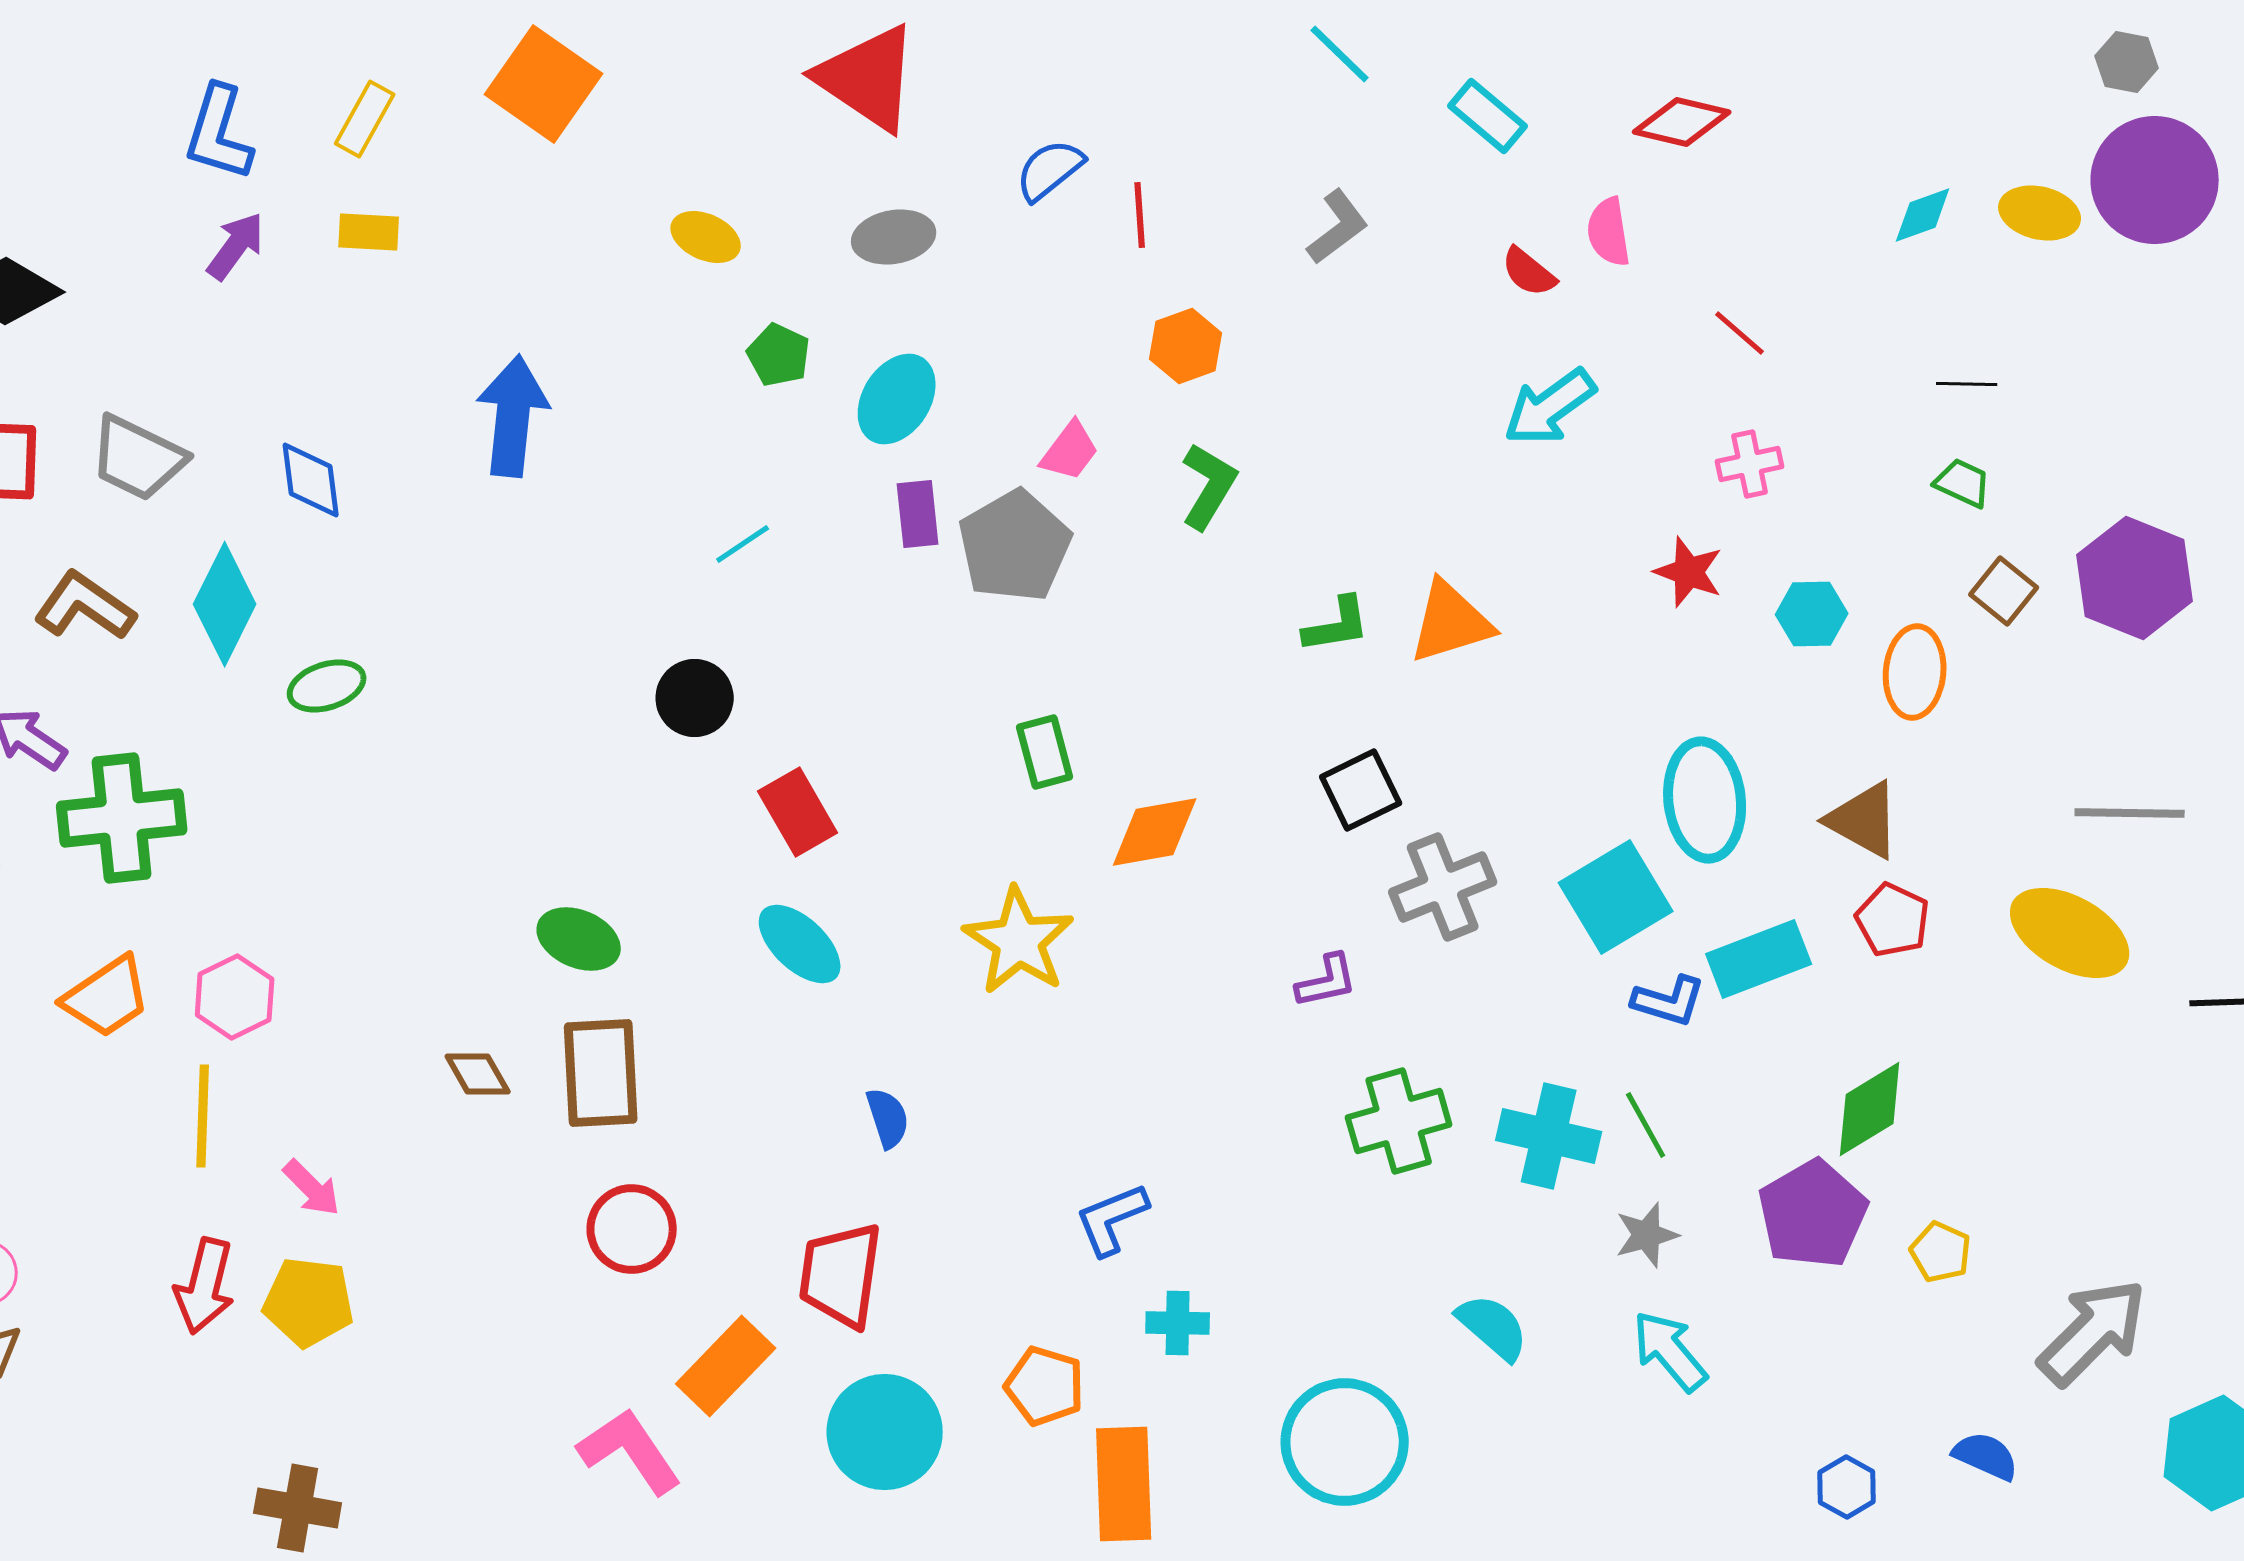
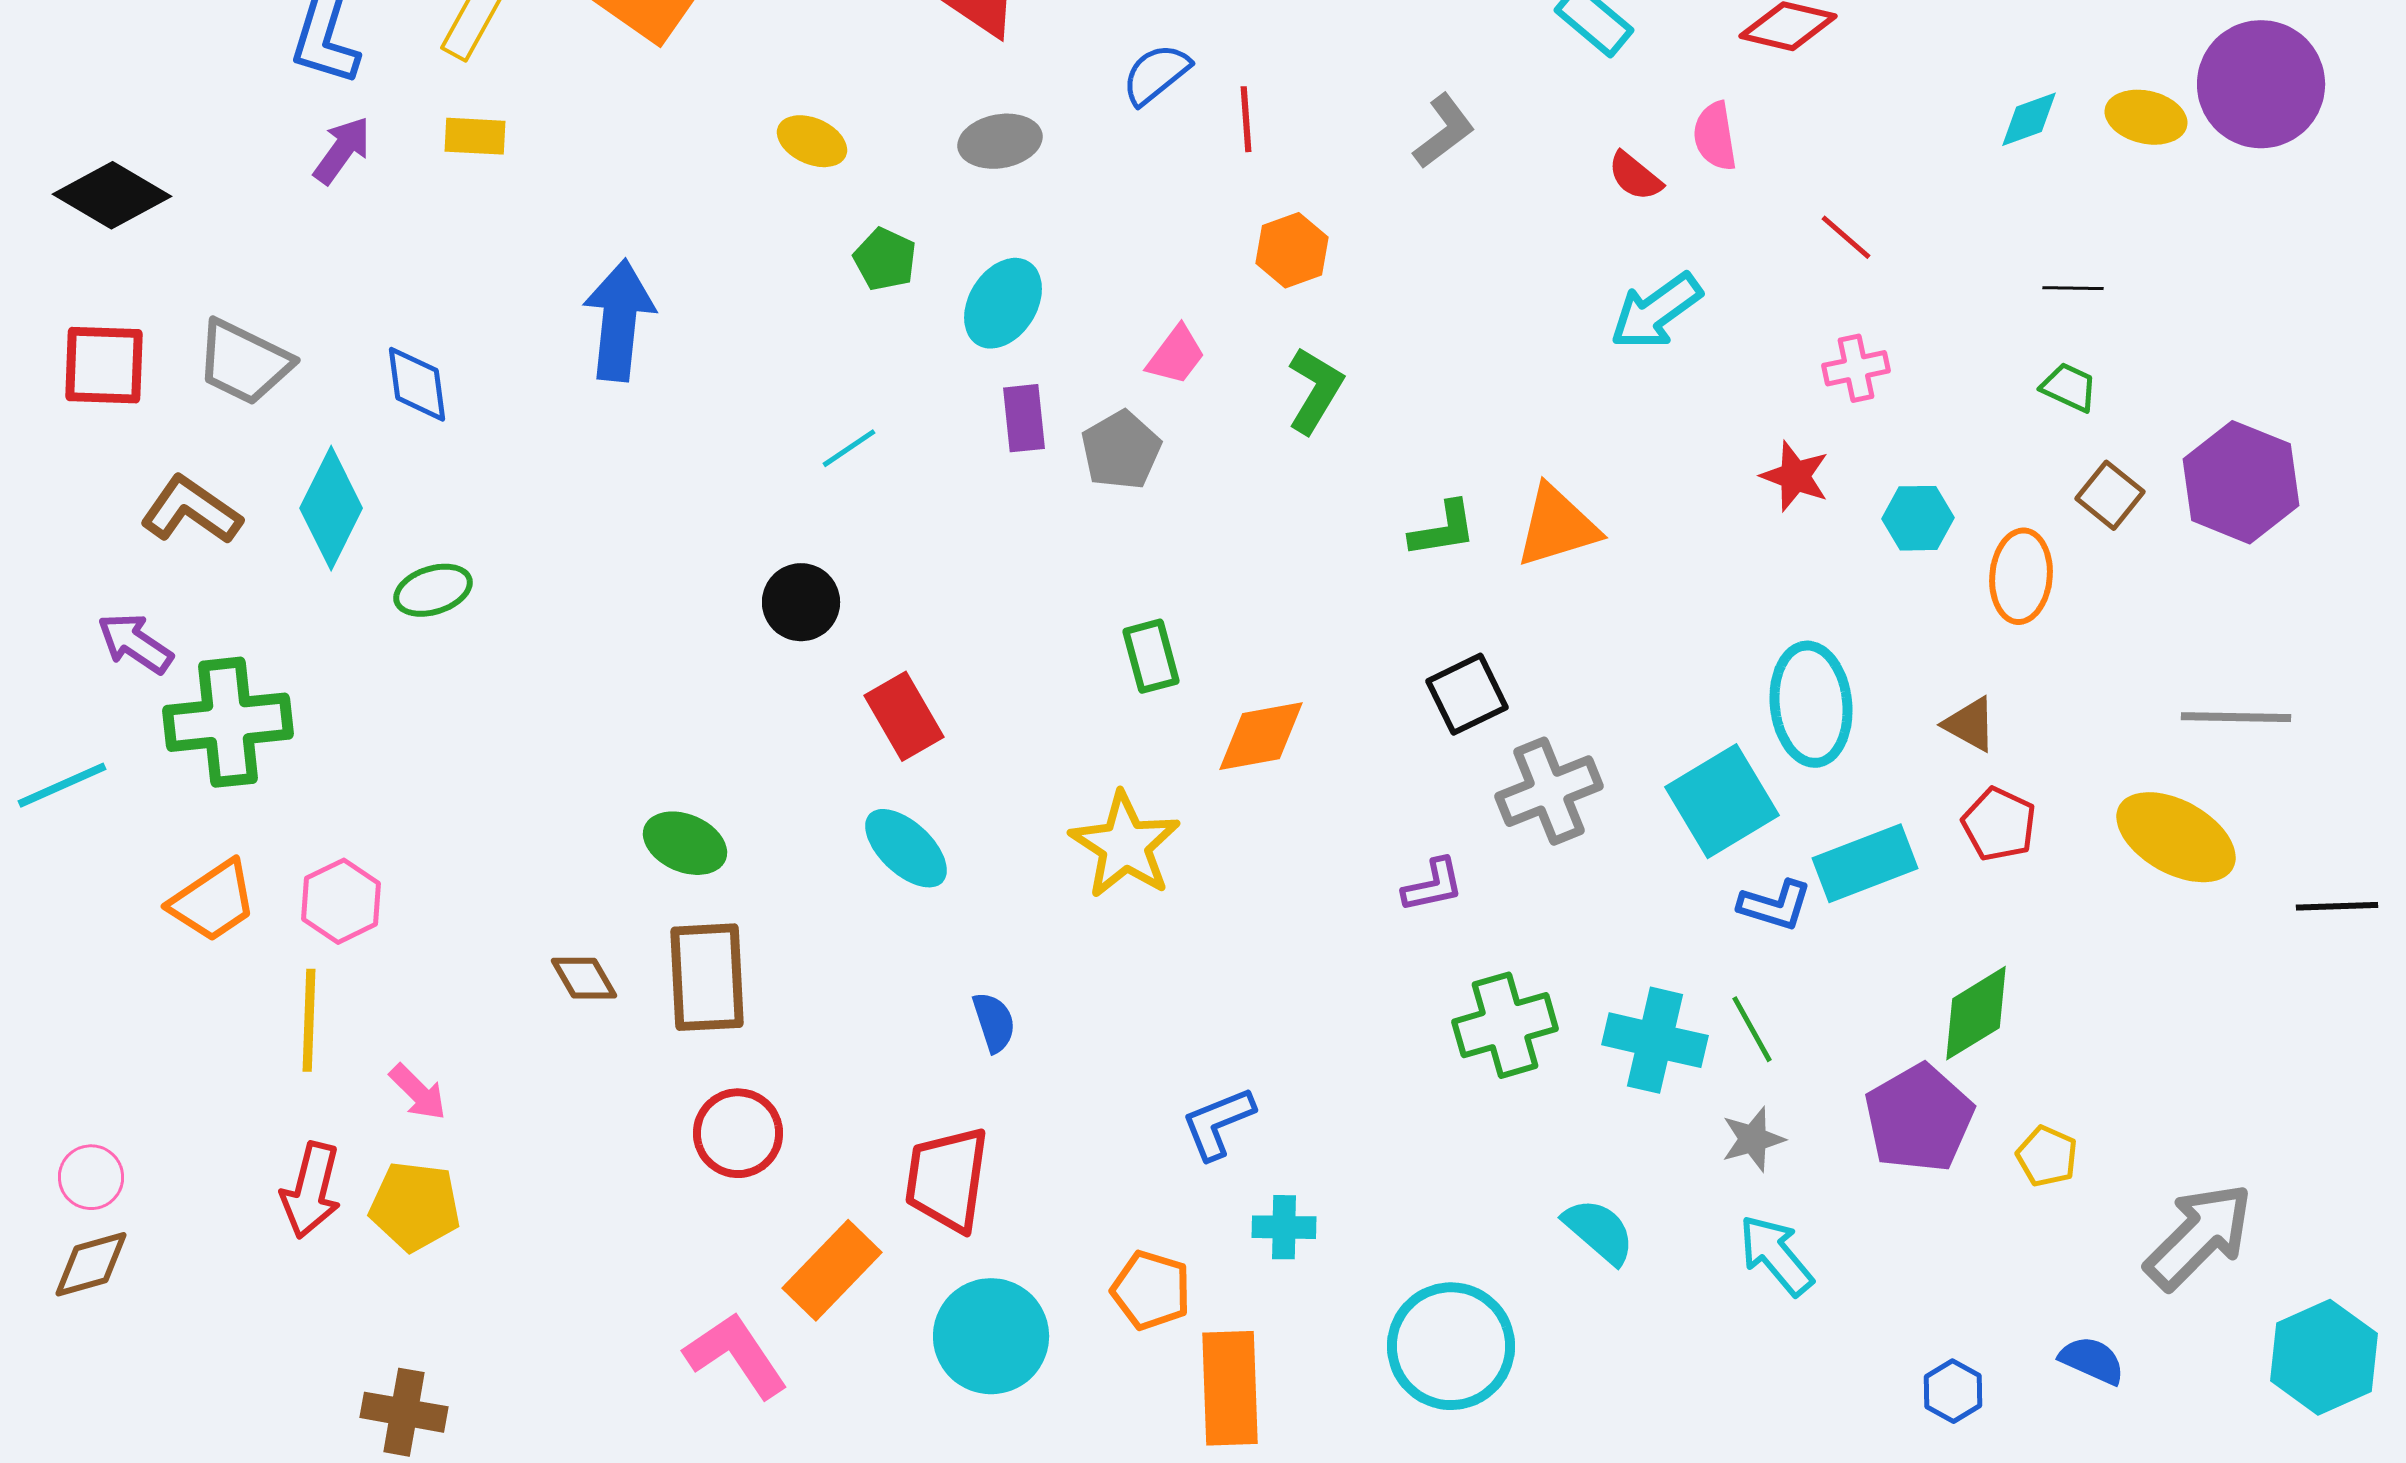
gray pentagon: (1015, 546) -> (1121, 450), size x0.7
brown triangle: (1864, 820) -> (1970, 724), size x0.7

